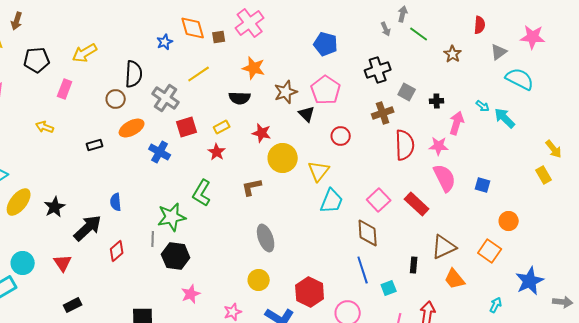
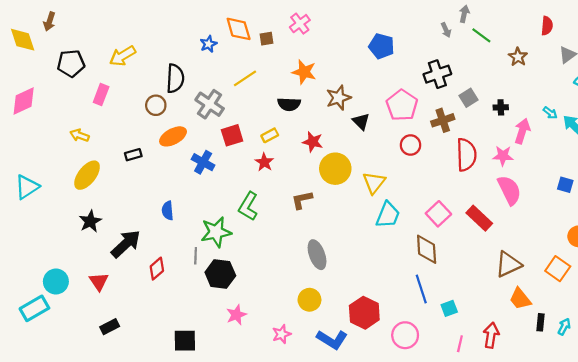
pink cross: (250, 23) -> (300, 24), size x0.7
pink pentagon: (326, 90) -> (402, 105), moved
gray square: (407, 92) -> (469, 98), turned 30
red circle: (341, 136) -> (410, 145), moved
blue square: (483, 185) -> (565, 185), moved
yellow ellipse: (19, 202) -> (87, 175), moved
blue semicircle: (116, 202) -> (168, 211), moved
black rectangle: (414, 265) -> (541, 322), moved

